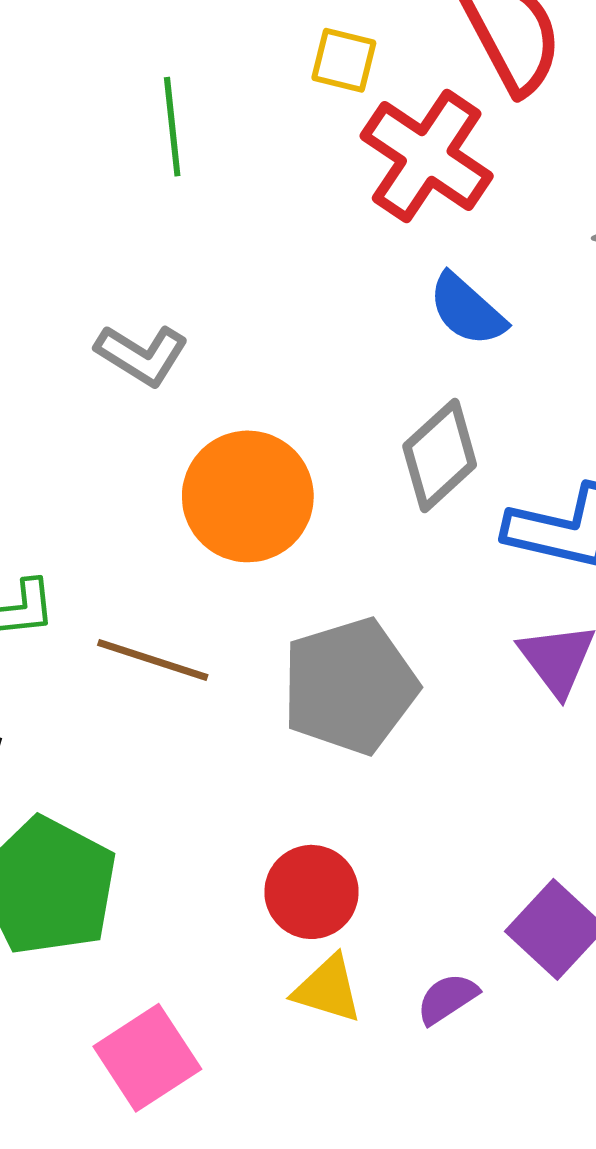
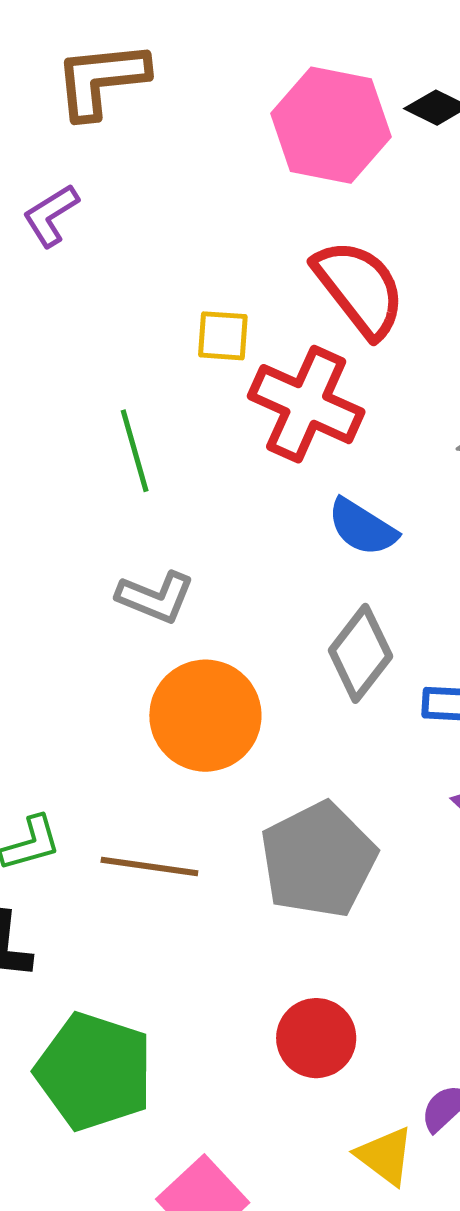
green line: (172, 127) -> (135, 451), moved
gray L-shape: (142, 355) -> (155, 597), moved
yellow triangle: (328, 989) -> (385, 1156), moved, turned 30

